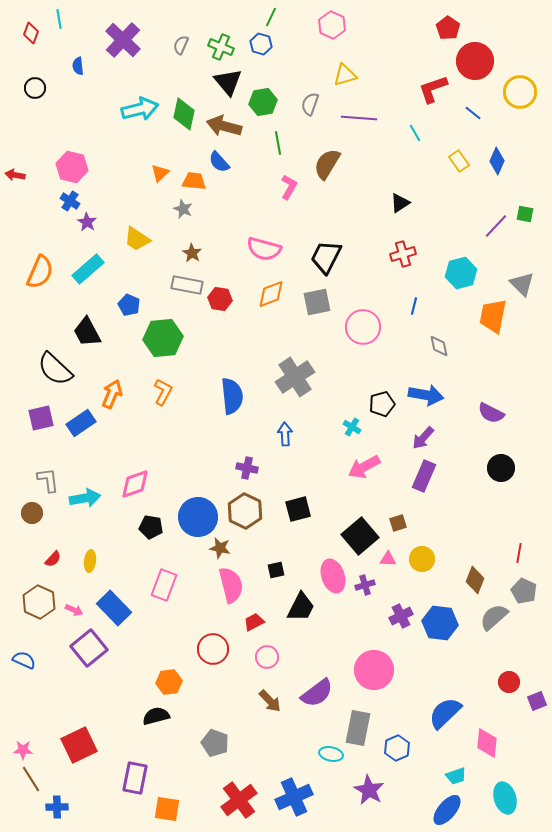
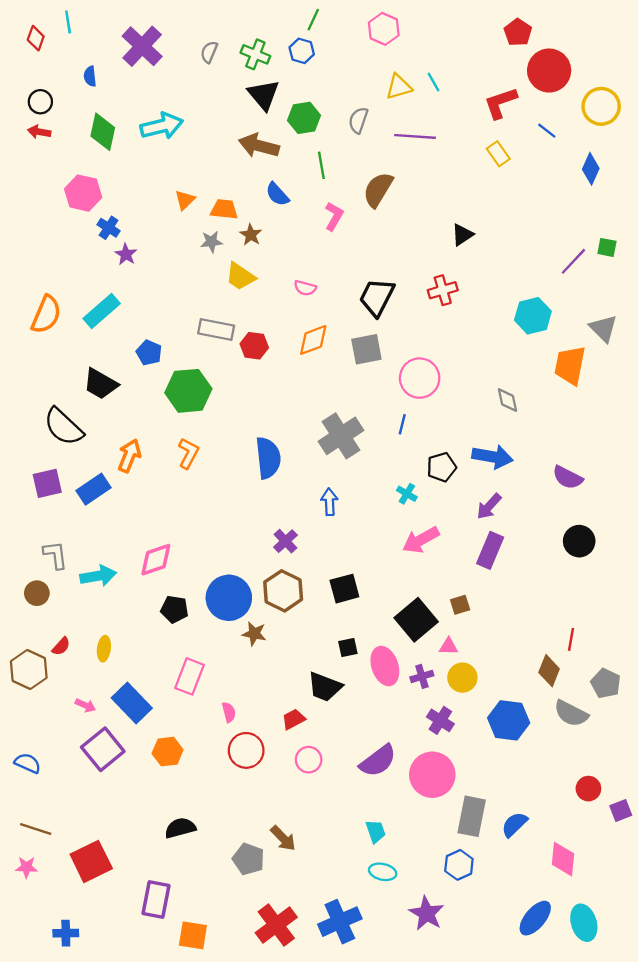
green diamond: (184, 114) -> (103, 132), moved
cyan line: (415, 133) -> (433, 82), moved
yellow rectangle: (459, 161) -> (498, 154), moved
blue diamond: (497, 161) -> (591, 169), moved
blue semicircle: (219, 162) -> (277, 194), moved
red arrow: (15, 175) -> (39, 132), moved
blue cross: (70, 201) -> (109, 228), moved
gray star: (183, 209) -> (211, 242), turned -30
purple star: (87, 222) -> (126, 254), moved
yellow trapezoid: (137, 239) -> (240, 276), moved
pink semicircle: (264, 249) -> (305, 288), size x0.6
brown star: (192, 253) -> (251, 235), moved
red cross: (403, 254) -> (443, 290), moved
blue line: (414, 306) -> (402, 424), moved
black trapezoid: (87, 332) -> (100, 384), turned -32
purple cross: (247, 468) -> (285, 541), turned 35
red line: (519, 553) -> (571, 639), moved
yellow circle: (422, 559) -> (462, 678), moved
black square: (276, 570) -> (348, 648), moved
pink semicircle: (231, 585) -> (229, 712), moved, size x0.5
brown hexagon: (39, 602) -> (29, 669), moved
black trapezoid: (301, 607) -> (325, 687), moved, turned 84
purple cross: (401, 616) -> (440, 720), moved, turned -30
gray semicircle: (494, 617) -> (571, 713), turned -112
orange hexagon: (169, 682) -> (168, 752), moved
purple semicircle: (317, 693) -> (378, 761), moved
brown arrow: (270, 701) -> (283, 838), moved
blue semicircle: (445, 713) -> (514, 824), size x0.7
gray rectangle: (358, 728) -> (472, 816), moved
cyan trapezoid: (456, 776) -> (376, 831), moved, turned -90
brown line: (31, 779) -> (36, 829), moved, turned -40
blue ellipse: (447, 810) -> (535, 918), moved

